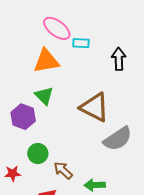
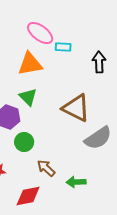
green circle: (38, 154) -> (24, 142), moved

